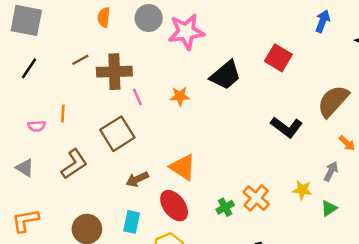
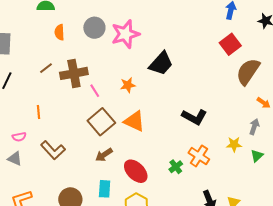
red square: (278, 58) -> (230, 44), moved, turned 30
pink semicircle: (37, 126) -> (19, 137), moved
black L-shape: (287, 127) -> (194, 117), moved
brown square: (117, 134) -> (101, 122), moved
brown L-shape: (74, 164) -> (53, 150), turned 90
orange triangle: (183, 167) -> (134, 121), moved

